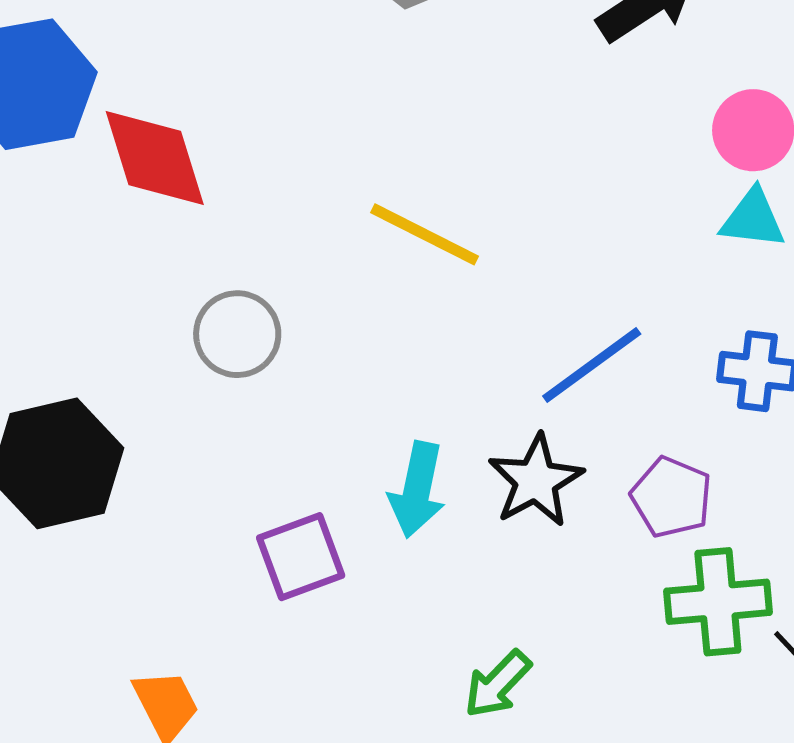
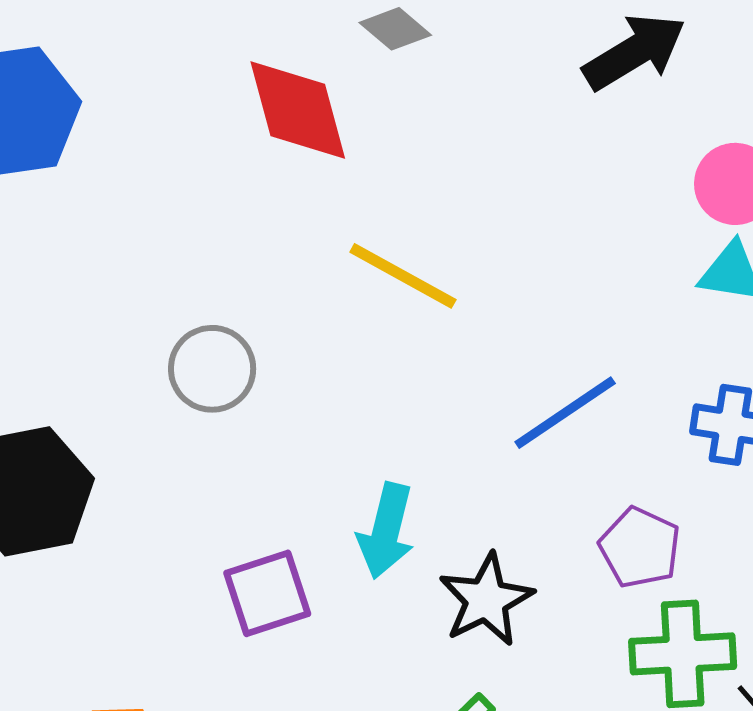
red diamond: (155, 158) -> (298, 110), moved
black star: (536, 481) -> (486, 600), moved

